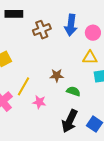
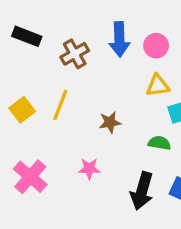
black rectangle: (14, 14) -> (27, 36), turned 30
yellow line: (24, 86) -> (60, 105), moved
green semicircle: (73, 91) -> (159, 143), moved

